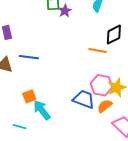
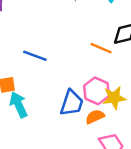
blue line: (29, 57) -> (35, 56), moved
blue trapezoid: (84, 99) -> (72, 103), turned 75

